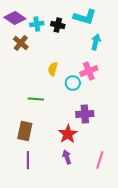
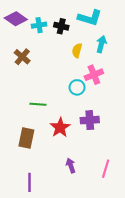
brown cross: (21, 43) -> (22, 57), moved
yellow semicircle: (53, 69) -> (77, 50), moved
red star: (68, 134) -> (60, 127), moved
purple line: (28, 160) -> (30, 182), moved

